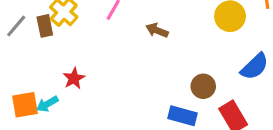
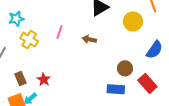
brown rectangle: (45, 26) -> (20, 79), moved

